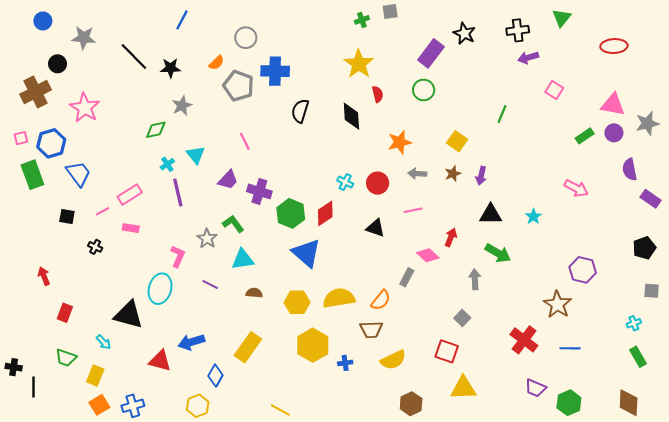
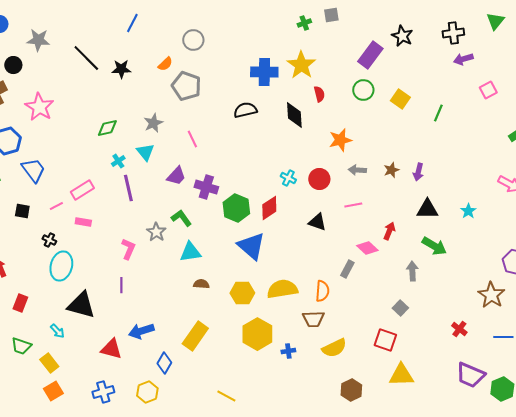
blue cross: (275, 71) -> (264, 72), moved
pink square: (554, 90) -> (488, 90), turned 30
gray star: (182, 106) -> (153, 123), moved
black semicircle: (300, 111) -> (245, 110), turned 60
yellow square: (457, 141) -> (400, 99), moved
purple line: (210, 285) -> (121, 285), moved, turned 63
cyan ellipse: (160, 289) -> (61, 266), moved
orange semicircle: (381, 300) -> (322, 291), turned -35
red cross: (524, 340) -> (459, 329), size x0.6
yellow rectangle: (95, 375) -> (49, 363), turned -60
purple trapezoid: (536, 388) -> (470, 375), size x1.4
blue cross: (133, 406) -> (103, 392), moved

